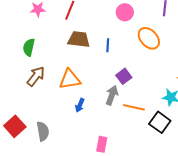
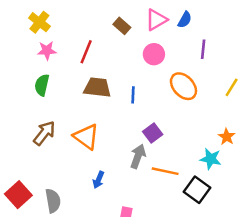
green semicircle: (29, 47) -> (42, 85), moved
orange triangle: (70, 79) -> (86, 137), turned 45
blue arrow: (80, 105) -> (99, 180), moved

